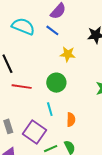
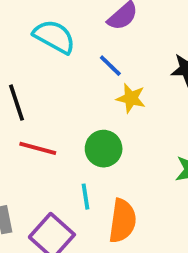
blue line: (52, 30) -> (110, 66), moved
orange semicircle: (71, 120) -> (122, 221), size x1.6

